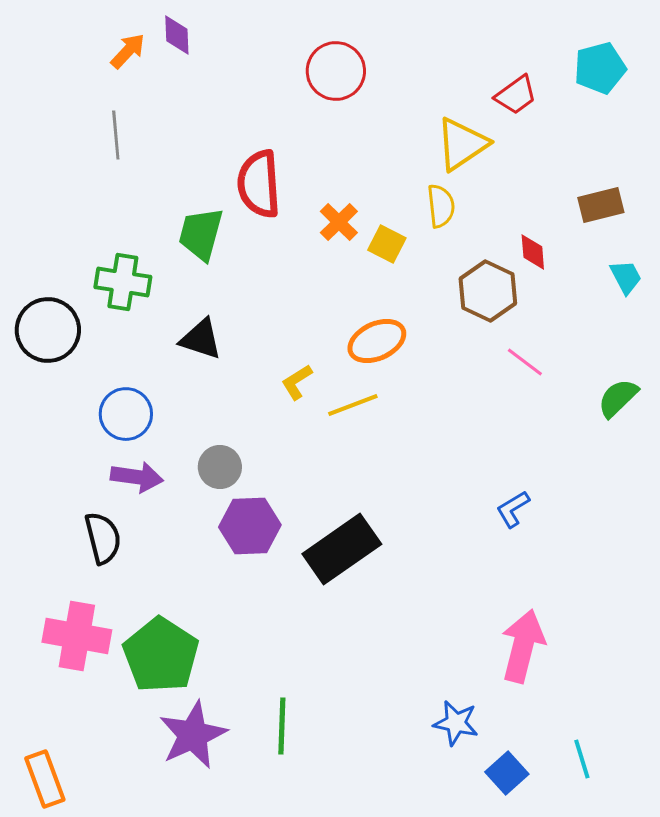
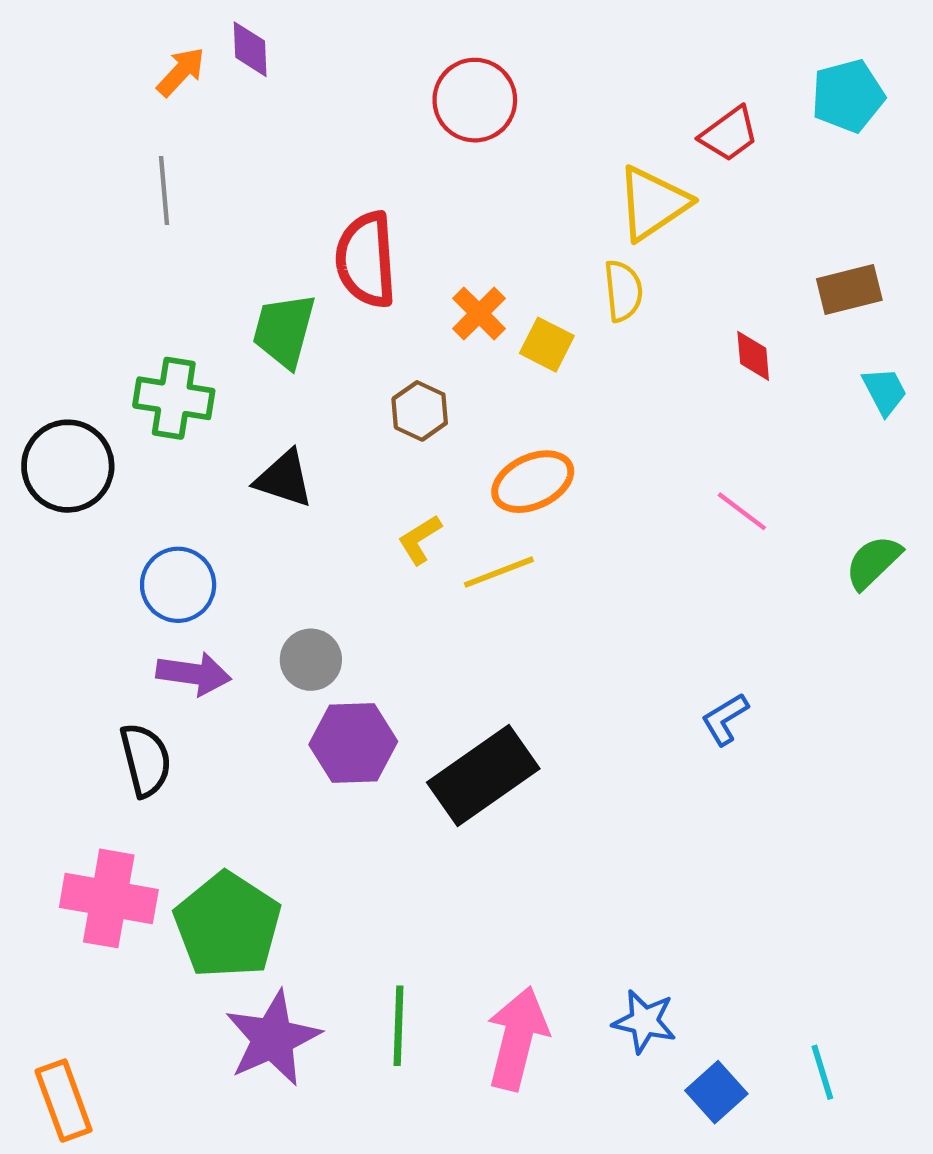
brown hexagon: (488, 291) -> (420, 411), moved, size x0.7
pink arrow: (523, 646) -> (517, 1038), moved

